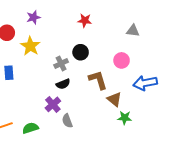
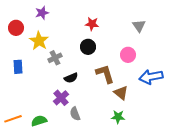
red star: (85, 20) -> (92, 24), moved
gray triangle: (133, 31) -> (139, 26), turned 48
gray cross: (61, 63) -> (55, 58), moved
green star: (125, 118) -> (118, 117), moved

